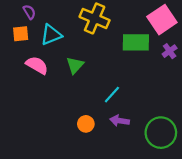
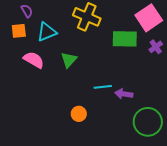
cyan line: (112, 95) -> (103, 87), turned 42
purple arrow: (120, 121) -> (124, 94), moved

